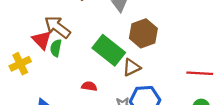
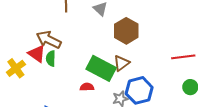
green rectangle: (109, 50) -> (101, 68), moved
yellow cross: (20, 64) -> (16, 68), moved

